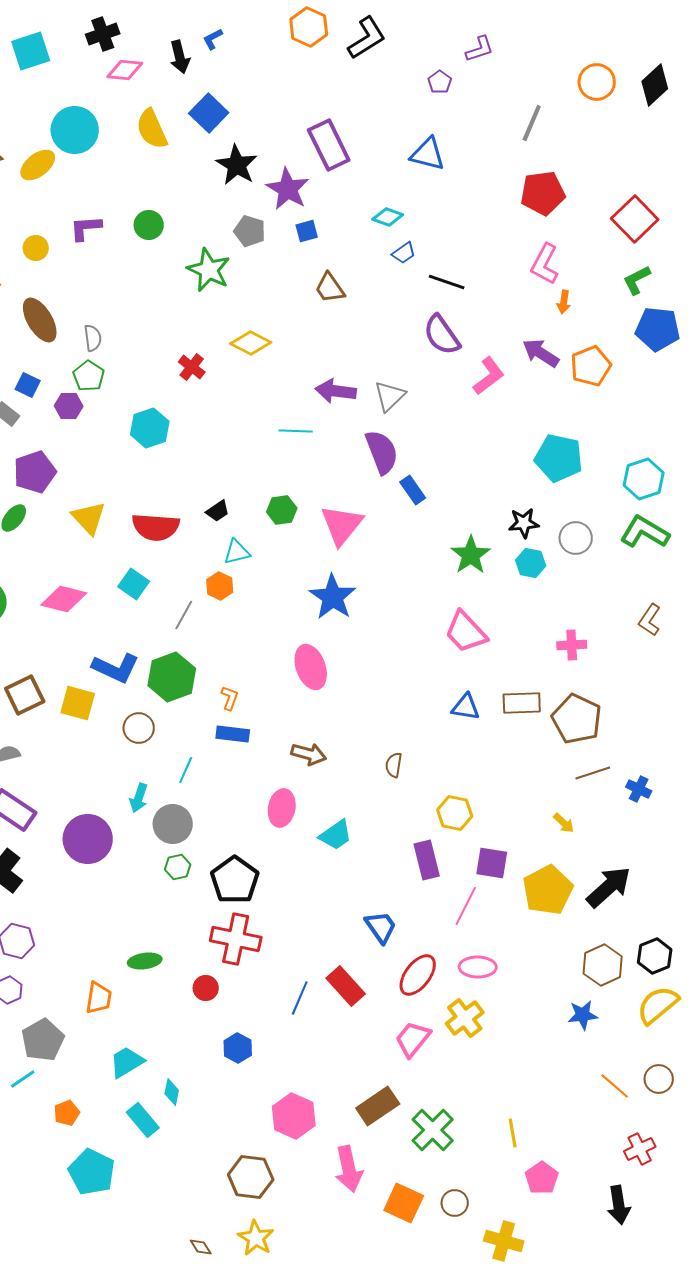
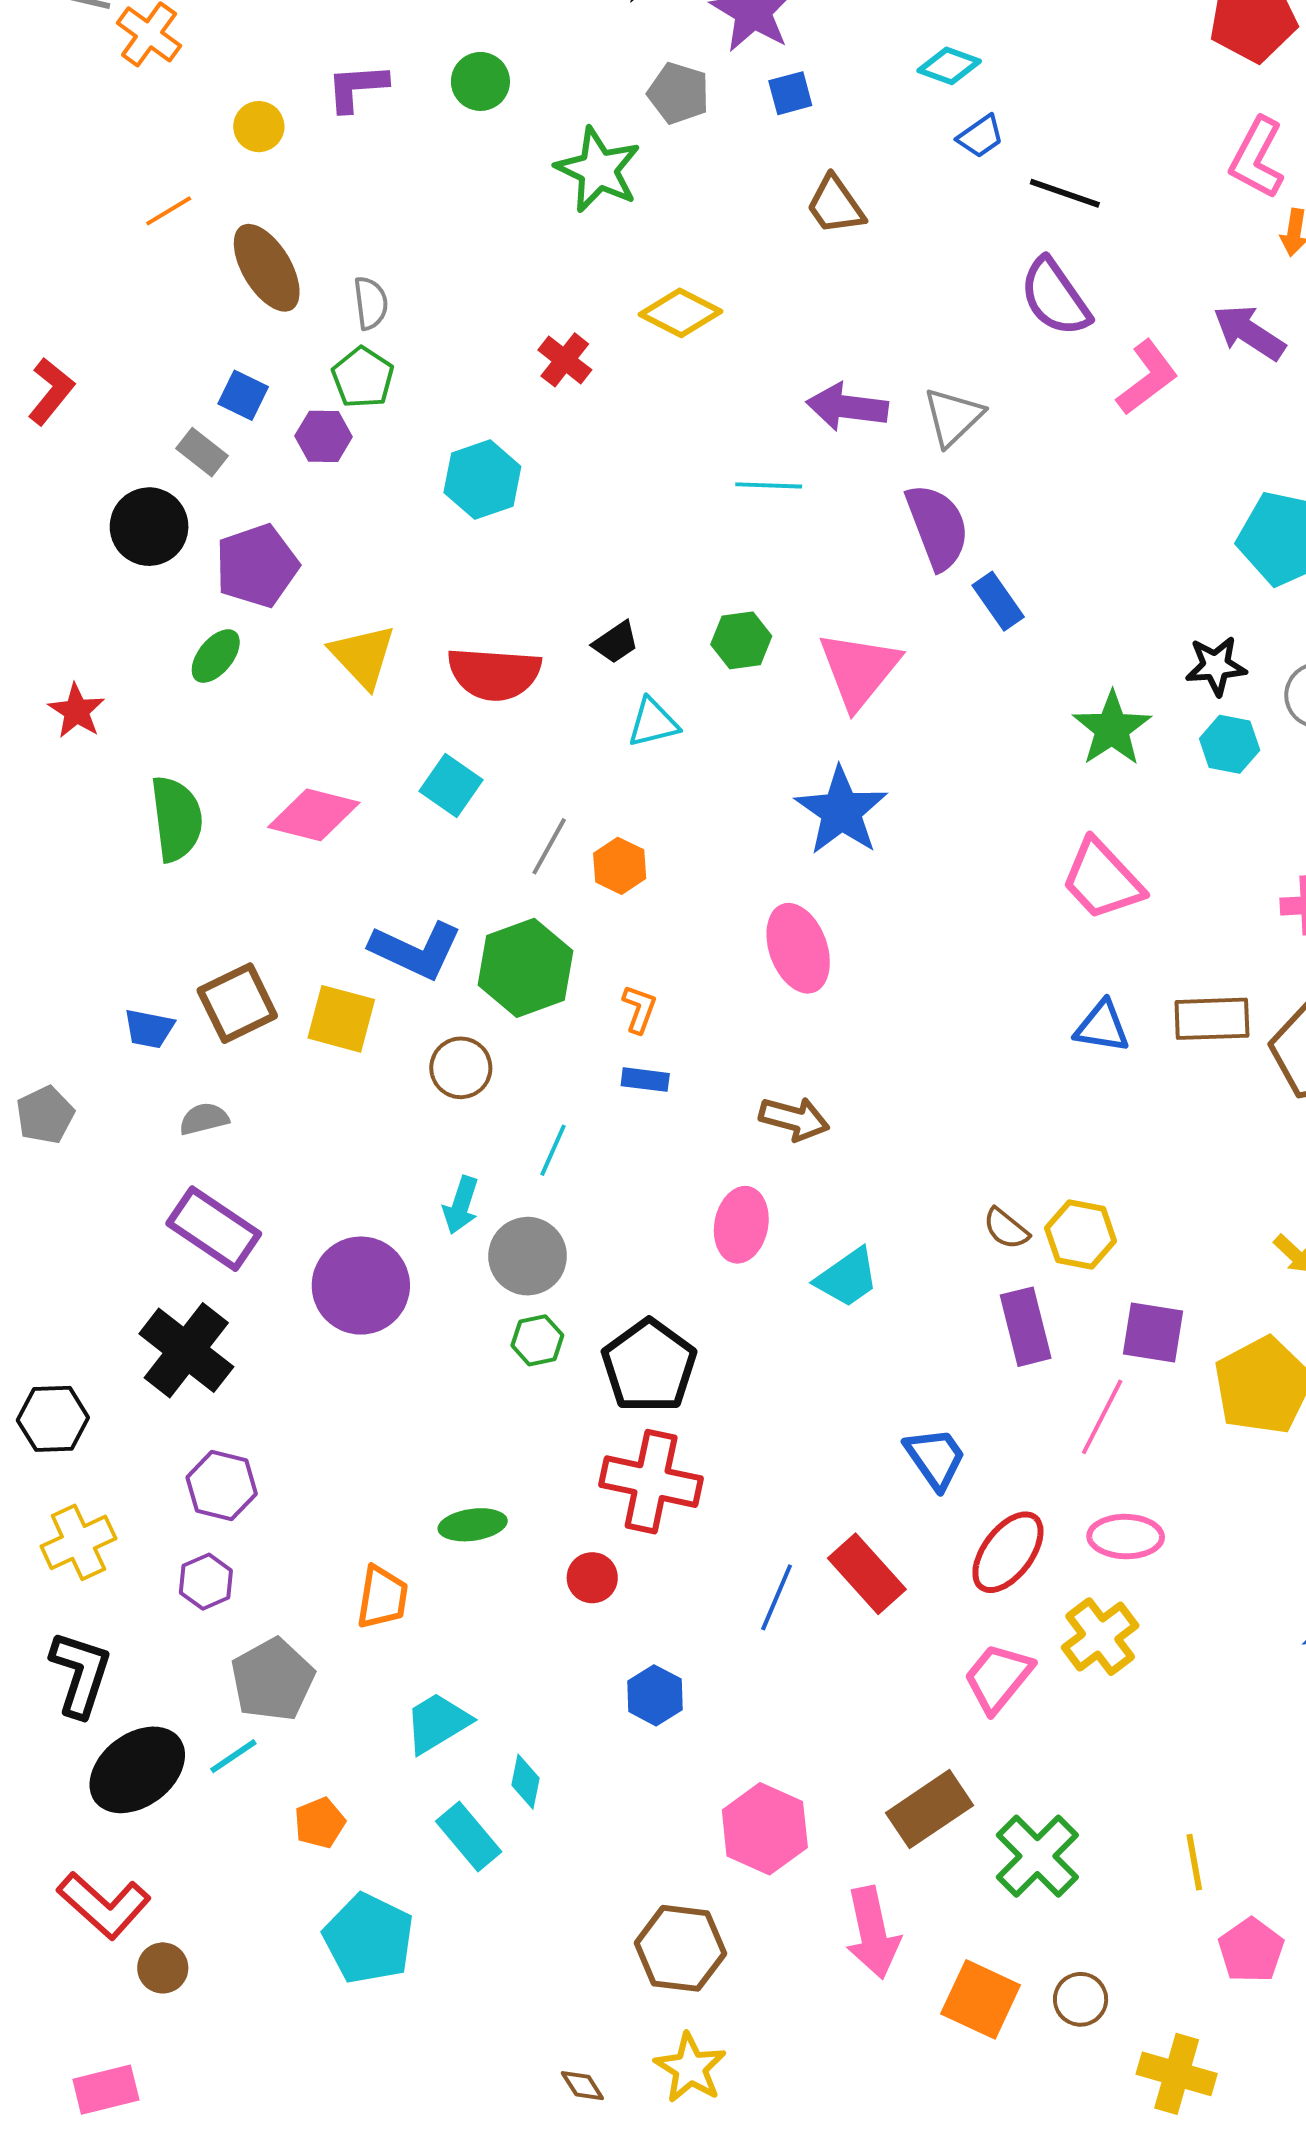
orange hexagon: (220, 586) -> (620, 866), moved
blue rectangle: (233, 734) -> (645, 1080), size x0.7
brown semicircle: (394, 765) -> (1006, 1229), moved, turned -60

